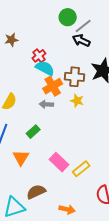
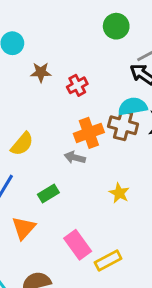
green circle: (68, 17) -> (116, 26), moved
brown star: (11, 40) -> (41, 72), moved
cyan semicircle: (45, 68) -> (133, 106), moved, turned -48
yellow star: (77, 101) -> (119, 193), moved

